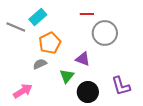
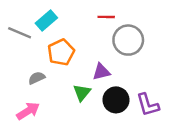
purple triangle: (83, 59) -> (101, 72), turned -35
gray semicircle: (40, 64) -> (37, 78), moved
black circle: (88, 92) -> (116, 100), moved

